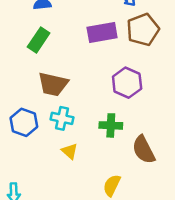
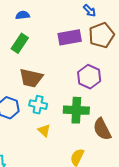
green cross: (111, 125) -> (76, 110), size x1.4

